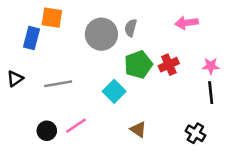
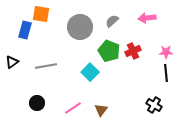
gray semicircle: (131, 28) -> (112, 21), moved, turned 32
green pentagon: (138, 65) -> (109, 51), turned -30
pink line: (76, 126) -> (73, 108), moved
brown triangle: (138, 129) -> (101, 110), moved, turned 32

